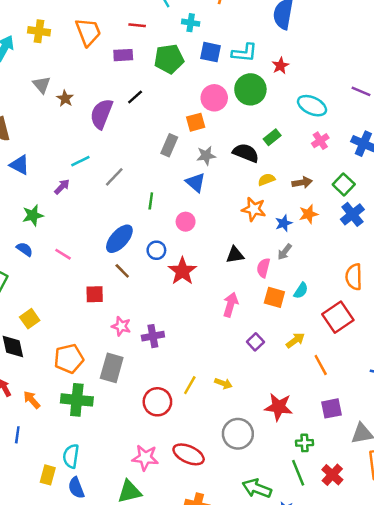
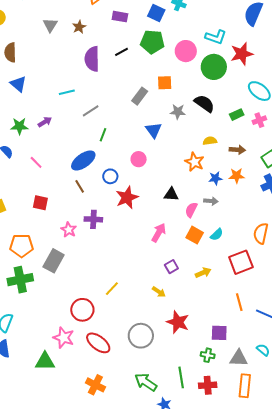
blue square: (210, 52) -> (156, 13), moved
green pentagon: (169, 59) -> (152, 42), moved
red star: (280, 66) -> (242, 54), size x1.6
brown star: (65, 98) -> (79, 27), moved
pink circle: (214, 98) -> (186, 51), moved
purple semicircle: (101, 114) -> (92, 59), turned -35
green rectangle: (272, 137) -> (237, 115), moved
black semicircle: (246, 153) -> (204, 103), moved
gray star: (206, 156) -> (178, 112), moved
purple arrow: (62, 187) -> (45, 122), moved
green line: (151, 201) -> (103, 135), moved
gray arrow: (285, 252) -> (211, 201), turned -136
red square: (95, 294) -> (40, 203), moved
purple cross: (153, 336) -> (93, 219), moved
orange line: (321, 365) -> (239, 302), moved
yellow arrow: (223, 383) -> (159, 292), moved
green cross: (77, 400) -> (20, 280), turned -30
red circle: (157, 402) -> (82, 310), moved
green cross: (305, 443) -> (208, 355), moved
red cross: (332, 475) -> (208, 385), turned 30

